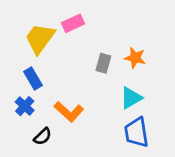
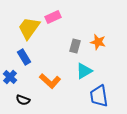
cyan triangle: (131, 98) -> (84, 71), moved
blue cross: (25, 106) -> (10, 77), moved
black semicircle: (43, 136) -> (23, 100), moved, turned 64

